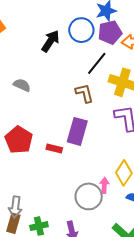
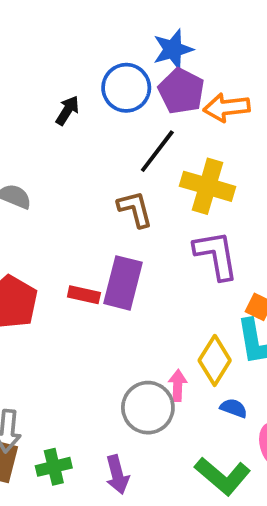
purple pentagon: (110, 32) -> (181, 91), turned -30
black arrow: (51, 41) -> (67, 110), size x0.7
red rectangle: (54, 148) -> (84, 295), moved

